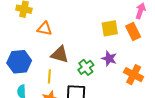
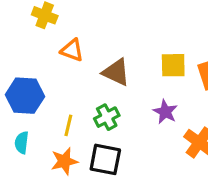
brown triangle: (60, 54) -> (116, 72), moved
green cross: (86, 67) -> (107, 117), moved

